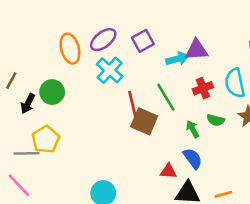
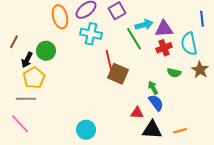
purple triangle: (197, 50) -> (164, 29), moved
cyan cross: (110, 70) -> (91, 34), turned -30
green line: (166, 97) -> (134, 39), moved
green arrow: (193, 129) -> (153, 88), moved
yellow pentagon: (46, 139) -> (34, 78), moved

